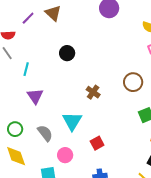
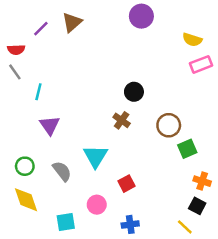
brown triangle: (53, 13) -> (72, 22), turned 36
black circle: (67, 53) -> (134, 92), moved
brown circle: (133, 82) -> (169, 125), moved
pink circle: (65, 155) -> (97, 205), moved

